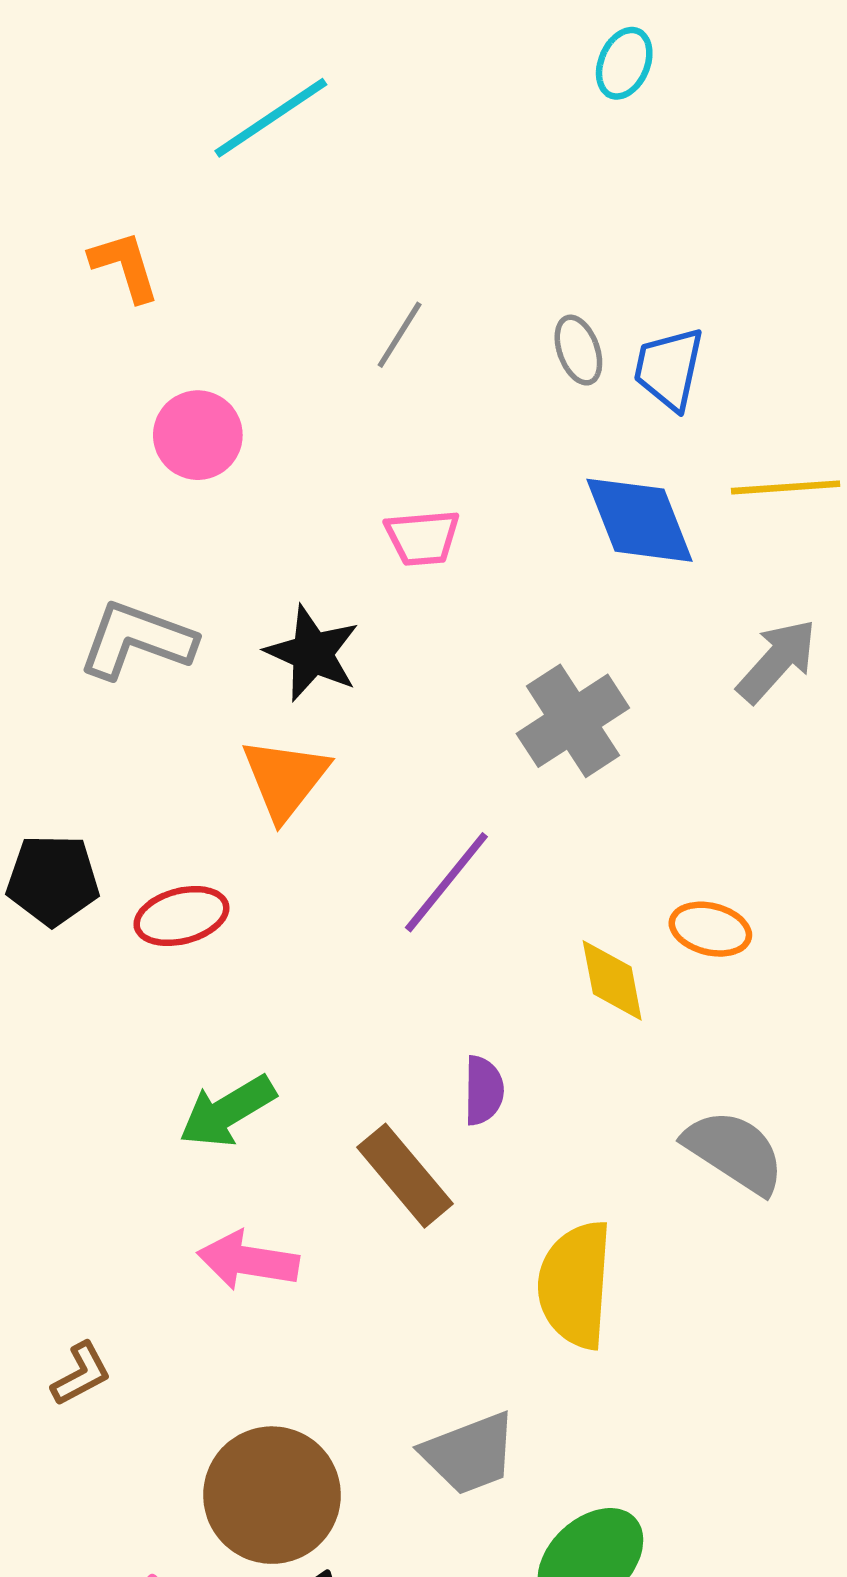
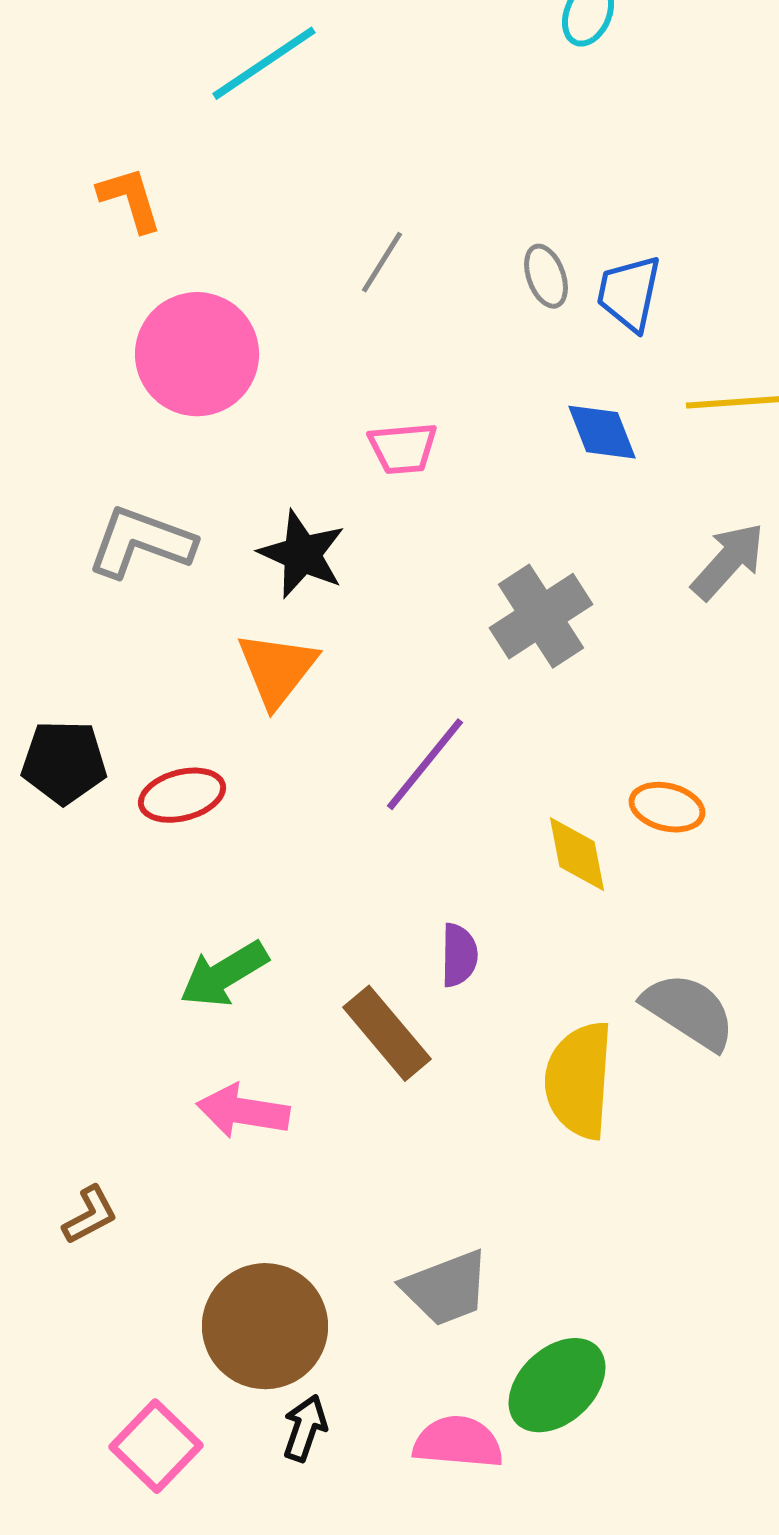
pink circle: (198, 435) -> (197, 354), size x1.5
blue diamond: (639, 520) -> (602, 432), size x0.7
yellow semicircle: (575, 1285) -> (579, 1080), moved

